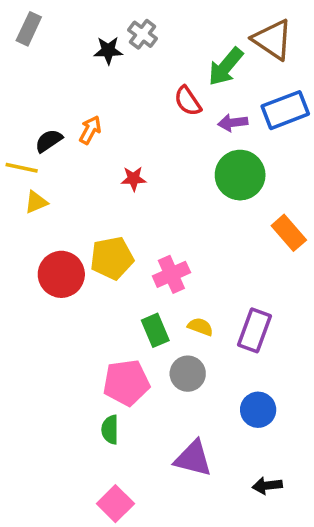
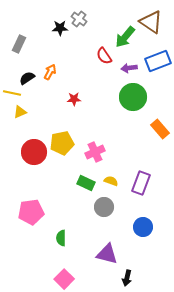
gray rectangle: (29, 29) -> (19, 44), moved
green rectangle: (155, 330) -> (86, 183), turned -42
pink pentagon: (126, 383) -> (31, 212), moved
black arrow: (267, 486) -> (127, 278), moved, turned -70

